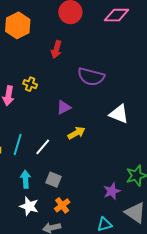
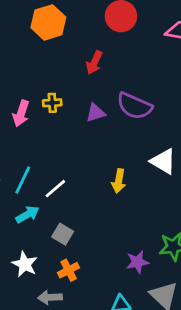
yellow cross: (30, 84) -> (52, 103), turned -32
purple triangle: (64, 107) -> (96, 113), moved
yellow arrow: (76, 133) -> (119, 181), moved, turned 120
cyan arrow: (25, 179) -> (27, 214), moved, turned 54

